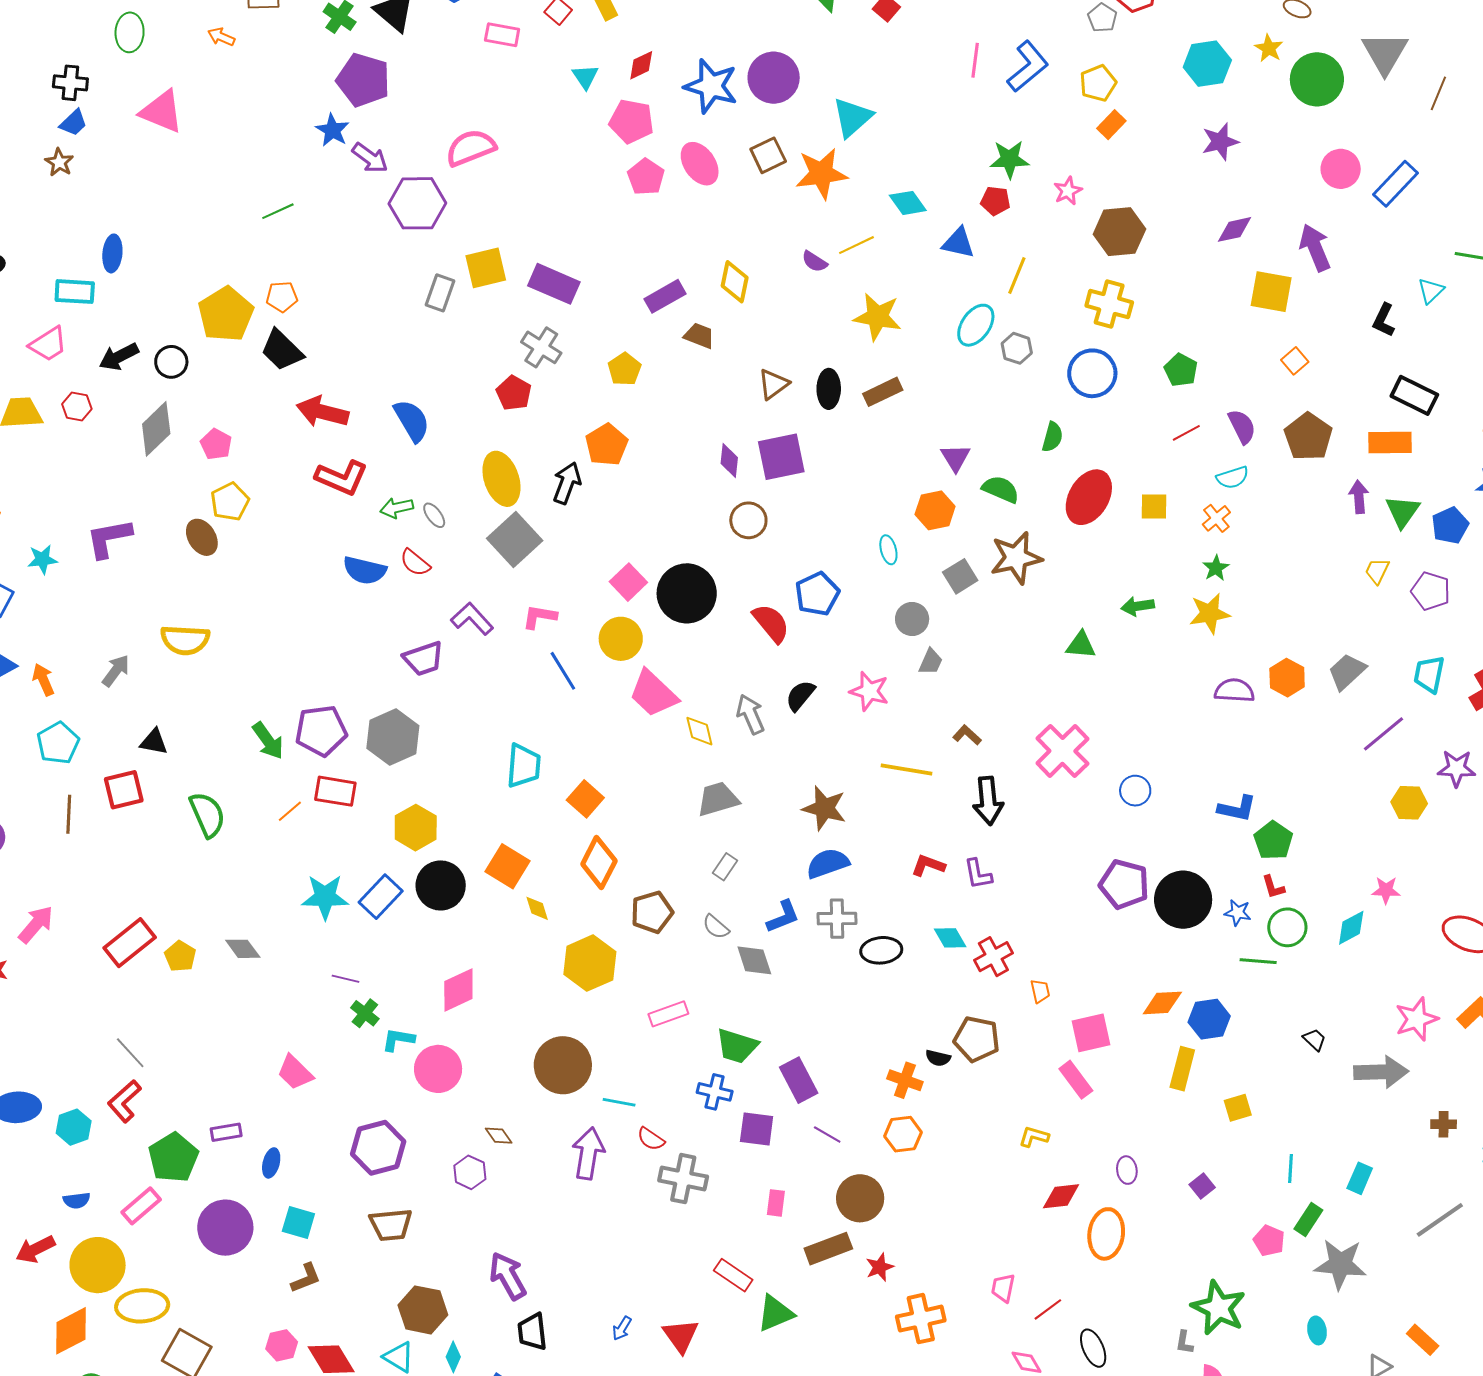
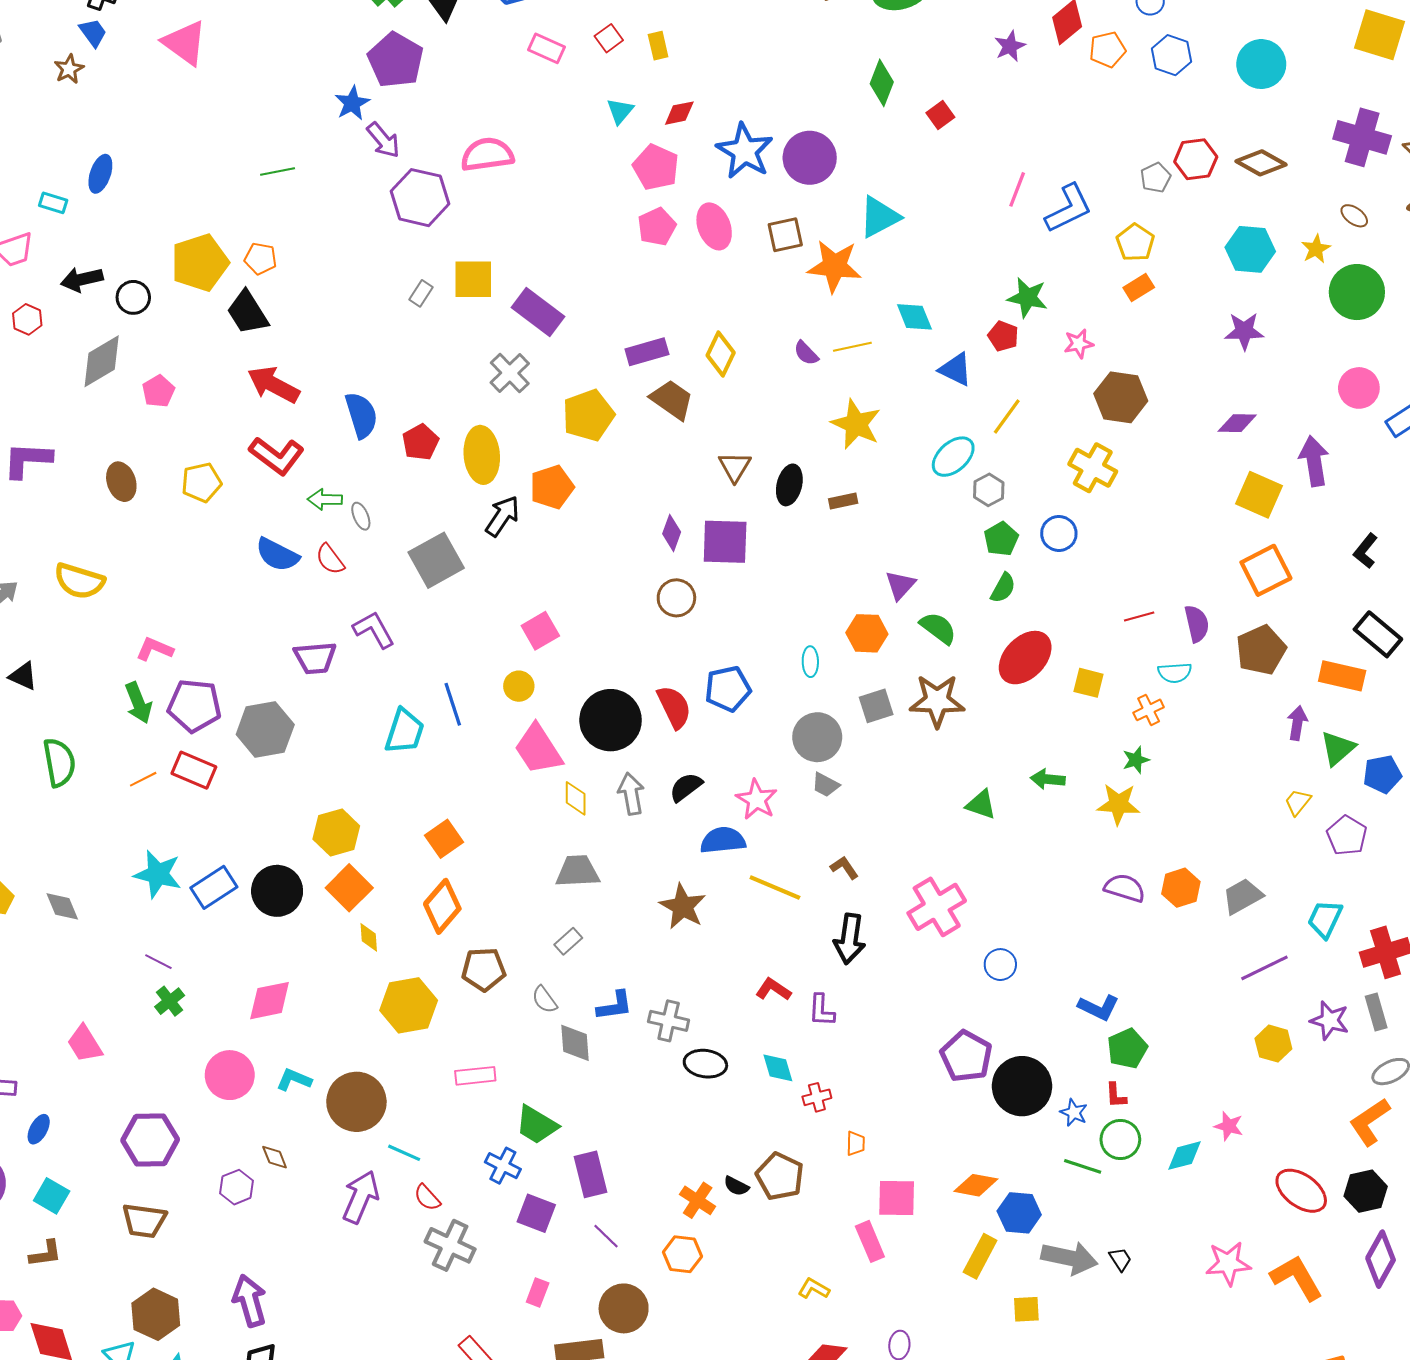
yellow pentagon: (1098, 83) -> (1135, 242), turned -30
blue trapezoid: (73, 123) -> (93, 33), turned -96
cyan rectangle: (75, 292) -> (53, 203), size x0.7
gray rectangle: (440, 293) -> (421, 293), size x0.7
brown trapezoid: (699, 336) -> (672, 400), size x1.4
orange square: (1295, 361) -> (1266, 570), size x1.8
yellow pentagon: (624, 369) -> (588, 415), size x1.5
green pentagon: (1181, 370) -> (1001, 539), moved
blue circle: (1092, 373) -> (1059, 533), size x0.7
brown triangle: (773, 384) -> (735, 467), turned -36
brown rectangle: (883, 392) -> (843, 501), size x0.7
red pentagon: (514, 393) -> (420, 442), moved
yellow ellipse: (501, 479) -> (482, 455), moved
yellow pentagon: (230, 502) -> (201, 482), moved
black circle: (687, 593) -> (611, 720), moved
pink L-shape: (540, 617) -> (155, 649), moved
gray circle: (912, 619) -> (817, 737), size x1.4
yellow circle: (621, 639) -> (519, 686), size x0.7
gray trapezoid: (931, 662) -> (826, 785), turned 80
cyan trapezoid: (524, 766) -> (404, 731), moved
yellow hexagon: (416, 828) -> (336, 833), moved
blue semicircle: (828, 863) -> (723, 840), moved
red cross: (993, 957) -> (817, 1097), size x0.7
cyan L-shape: (398, 1040) -> (294, 1080), moved
gray arrow: (1381, 1072) -> (1069, 1258), moved

